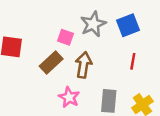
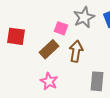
pink star: (69, 97) -> (49, 81), moved

